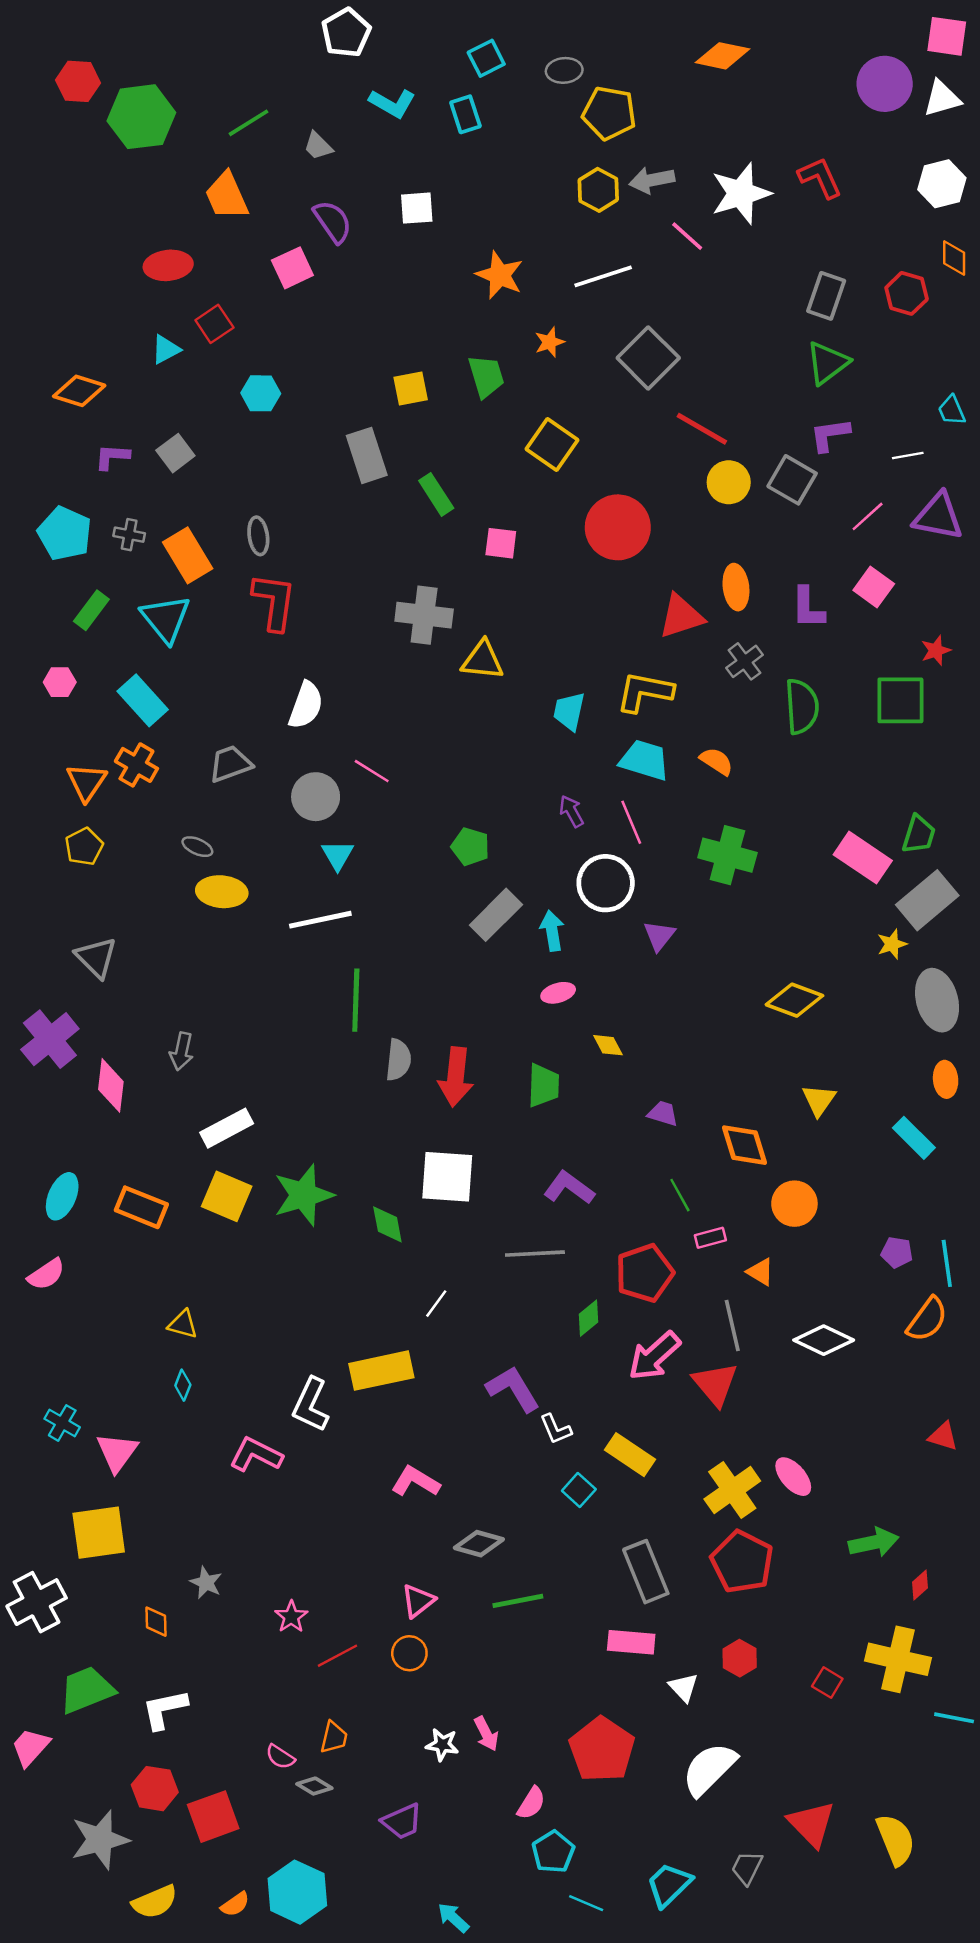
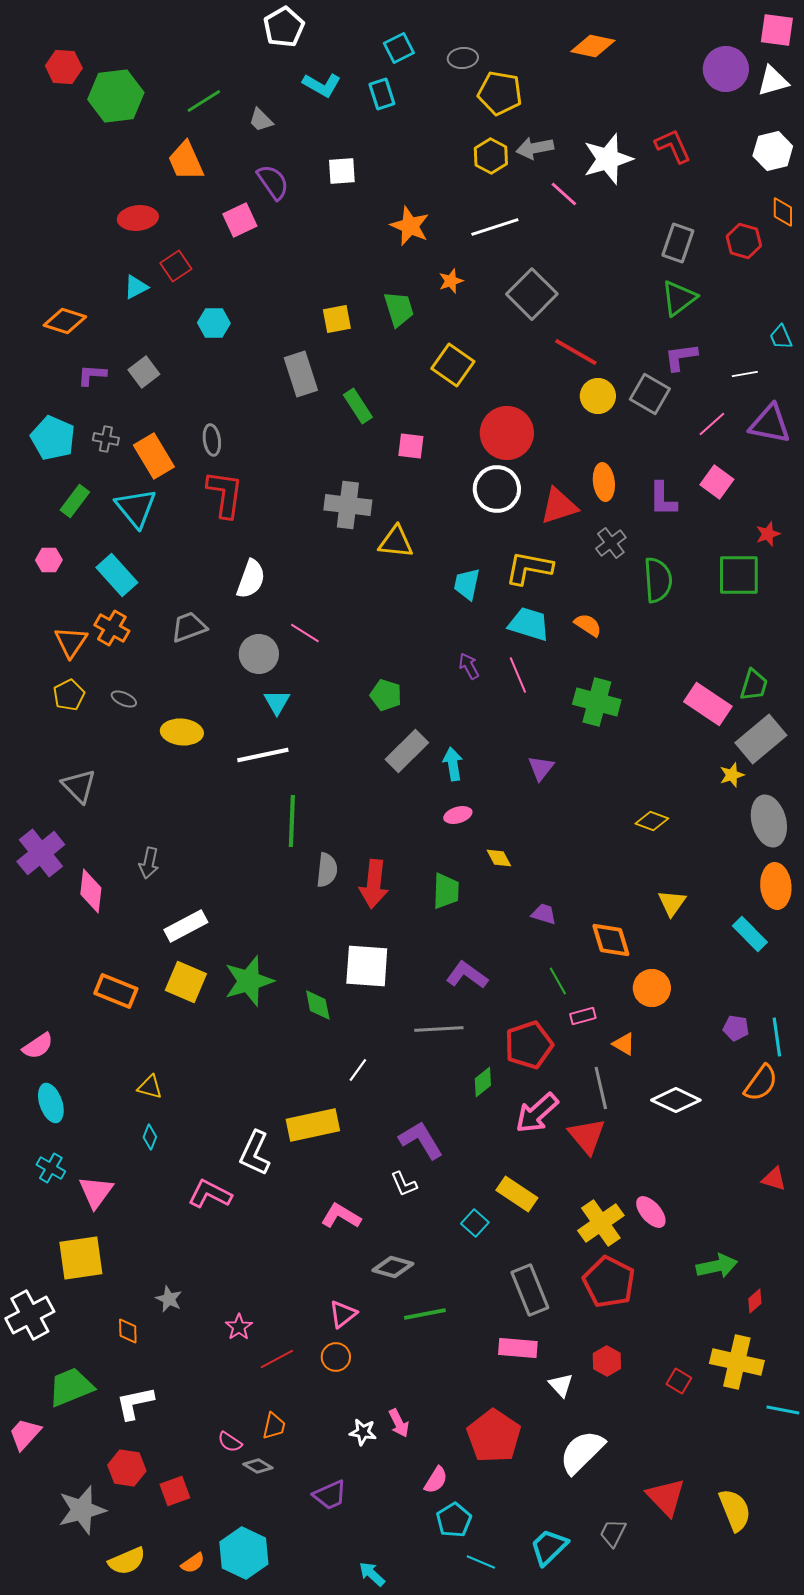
gray ellipse: (197, 847) -> (124, 699), moved
white circle: (606, 883) -> (497, 489), moved
yellow diamond: (794, 1000) -> (652, 821), size x0.7
orange ellipse: (946, 1079) -> (776, 886), size x1.5
cyan ellipse: (62, 1196) -> (51, 1103), moved, turned -42
white L-shape: (556, 1429) -> (404, 1184), moved
red square: (213, 1817) -> (175, 1491), size x0.7

